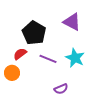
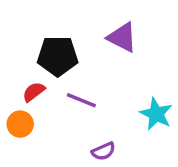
black pentagon: (34, 33) -> (58, 56), turned -30
cyan star: (75, 58) -> (156, 114), moved

